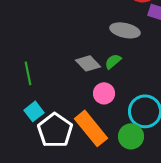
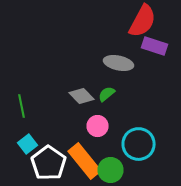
green circle: (131, 136) -> (110, 170), moved

